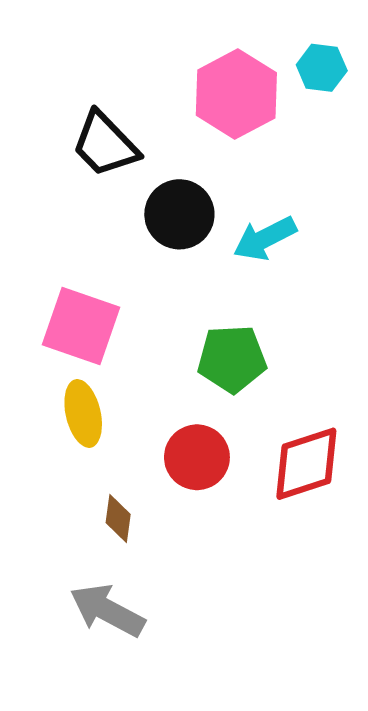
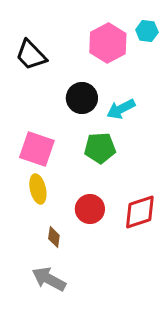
black trapezoid: (105, 144) -> (31, 55), moved
green pentagon: (232, 359) -> (100, 148), moved

